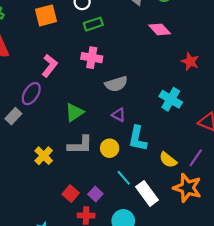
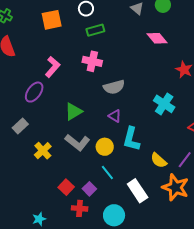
gray rectangle: (13, 116) -> (20, 126), moved
gray L-shape: (80, 145) -> (77, 142), turned 35
cyan line: (124, 178) -> (107, 173), moved

